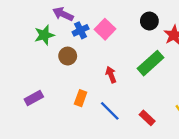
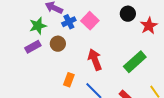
green rectangle: (151, 63) -> (135, 62), moved
red arrow: (111, 75) -> (95, 60), size x1.5
purple rectangle: (34, 98) -> (33, 47), moved

